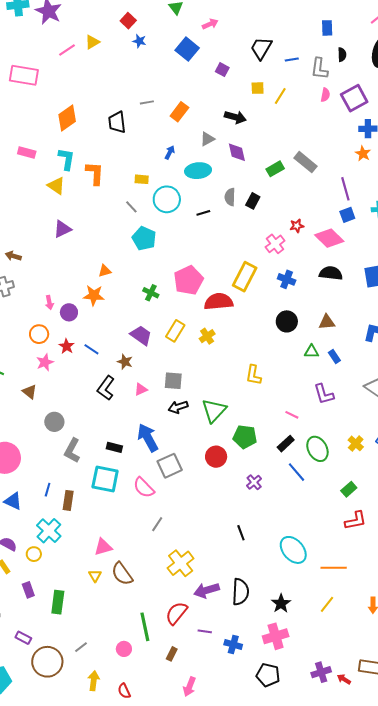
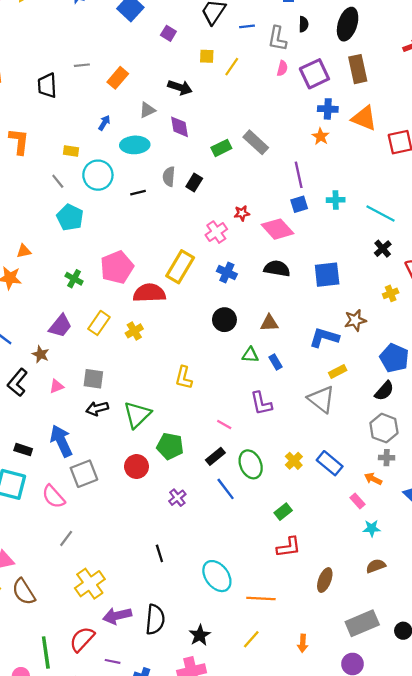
purple trapezoid: (141, 335) -> (60, 326), turned 90

